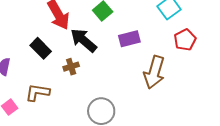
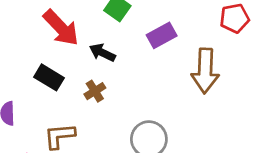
black arrow: (84, 40) -> (102, 53), size x0.7
red pentagon: (185, 40) -> (234, 18), turned 30

